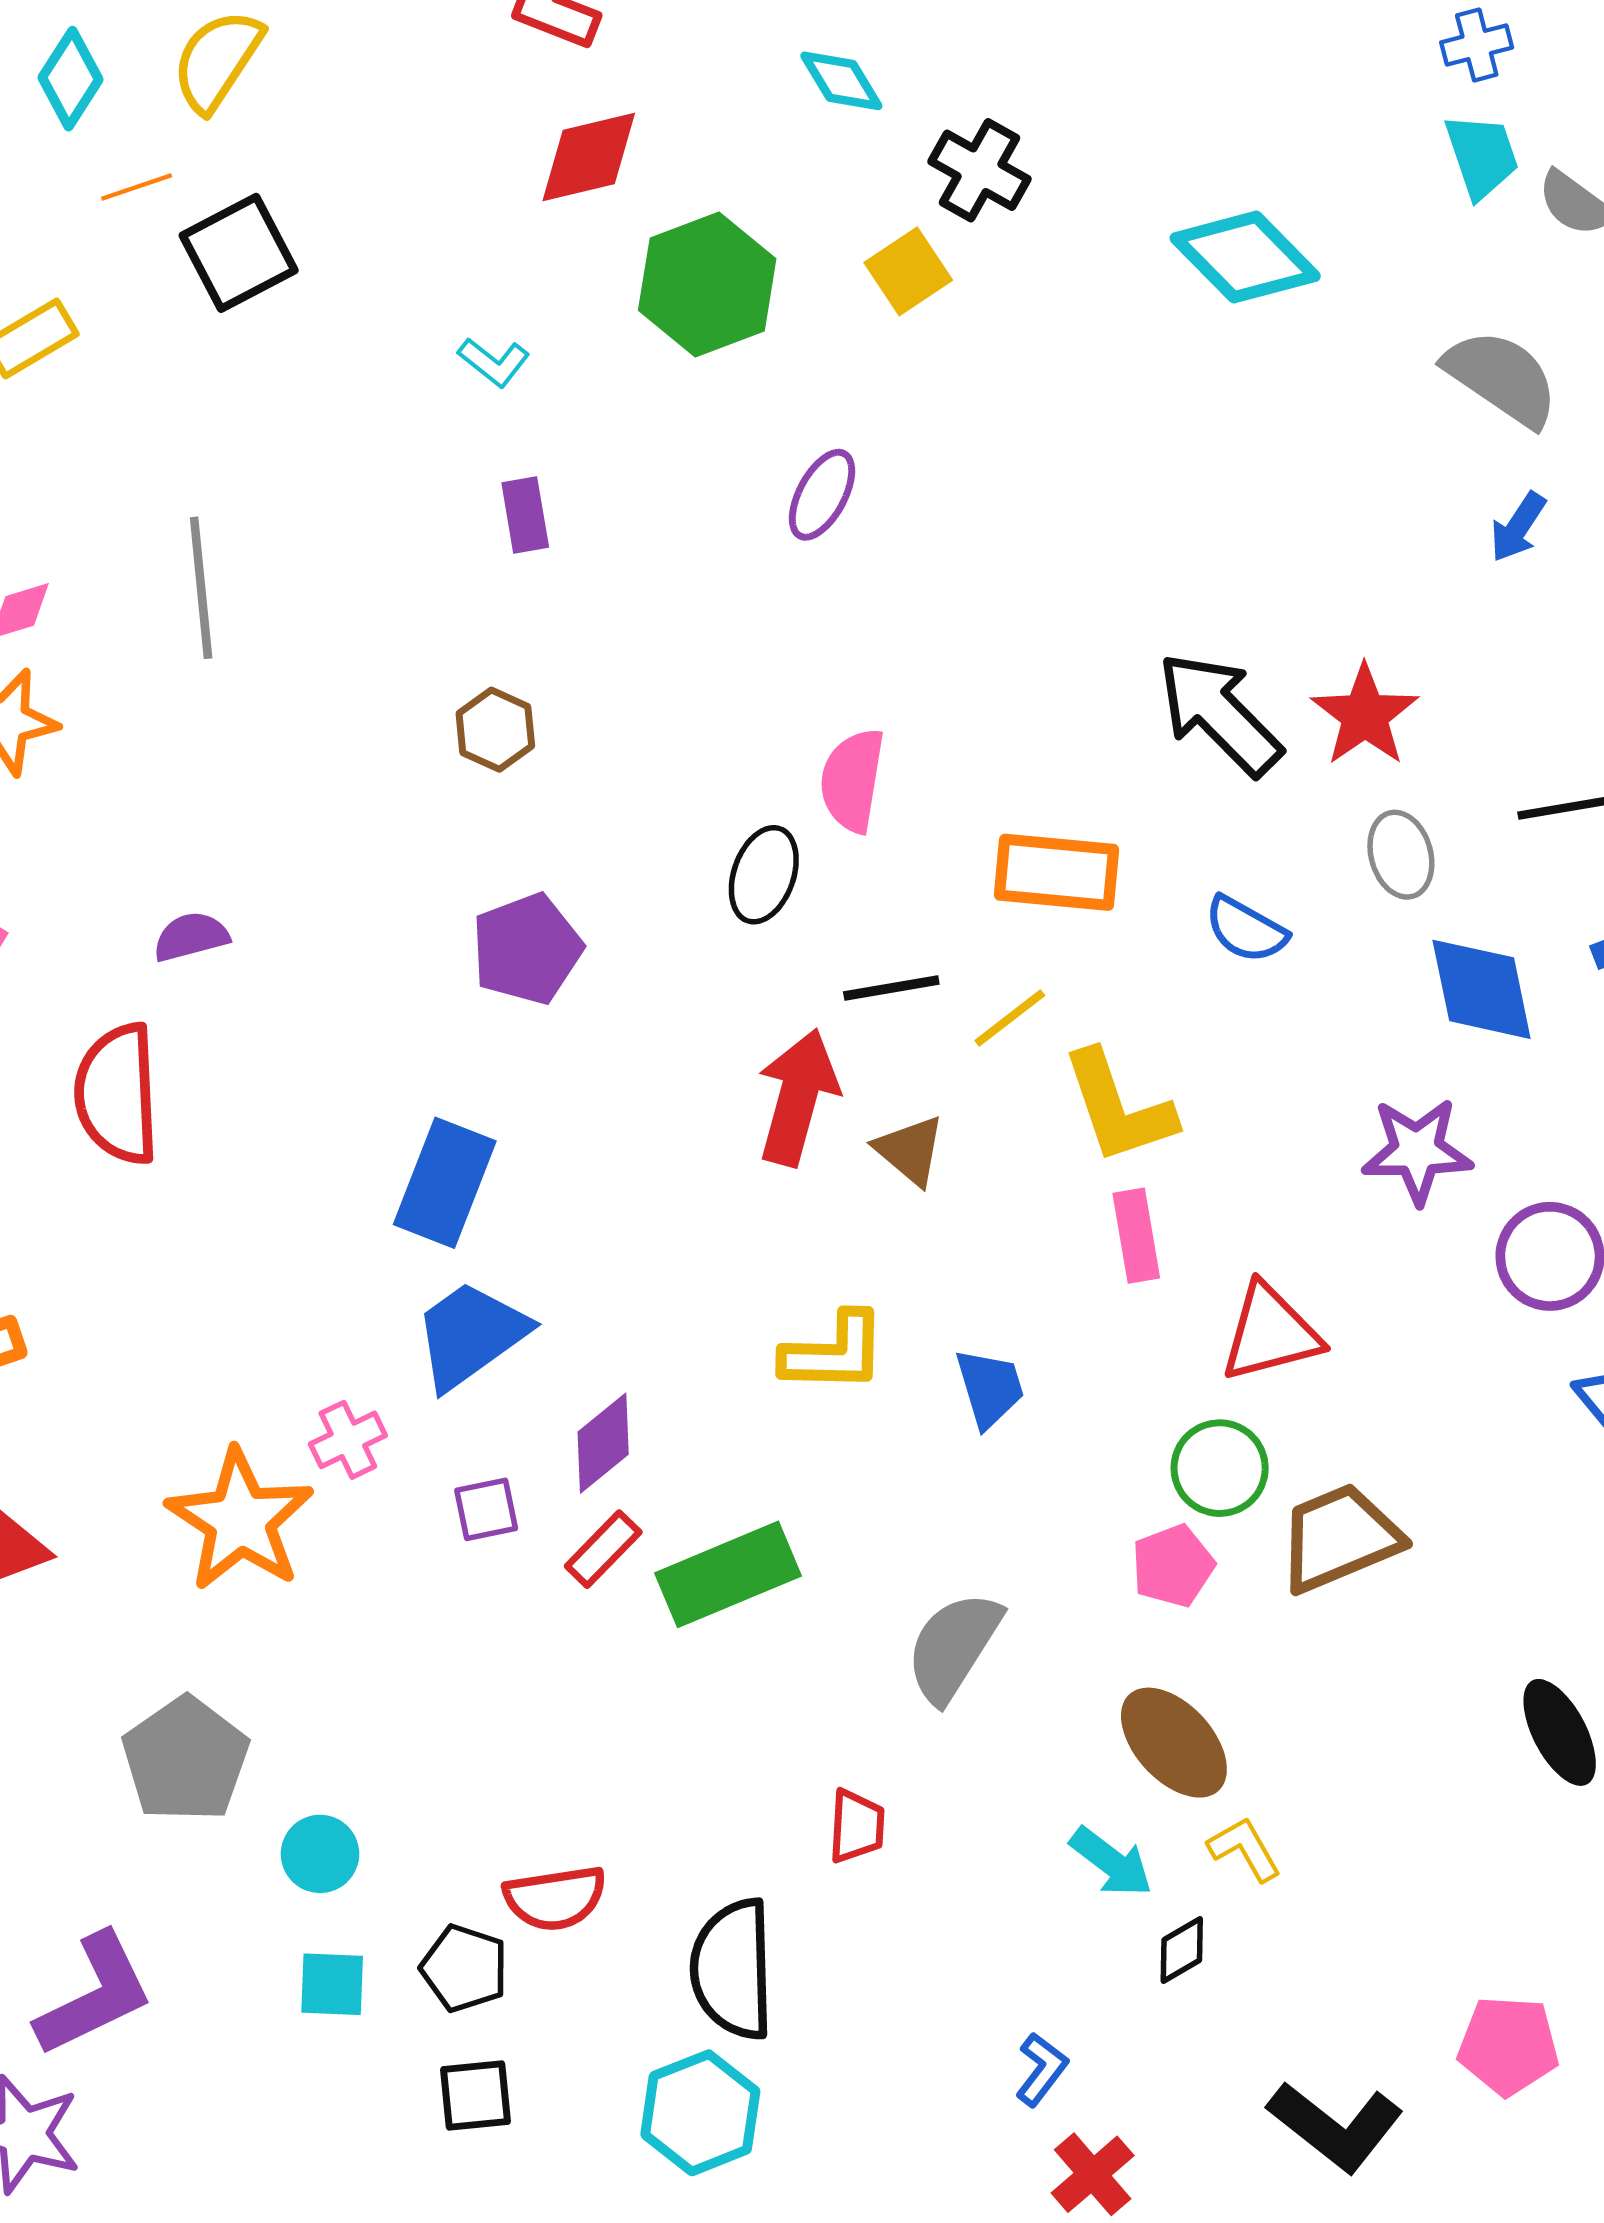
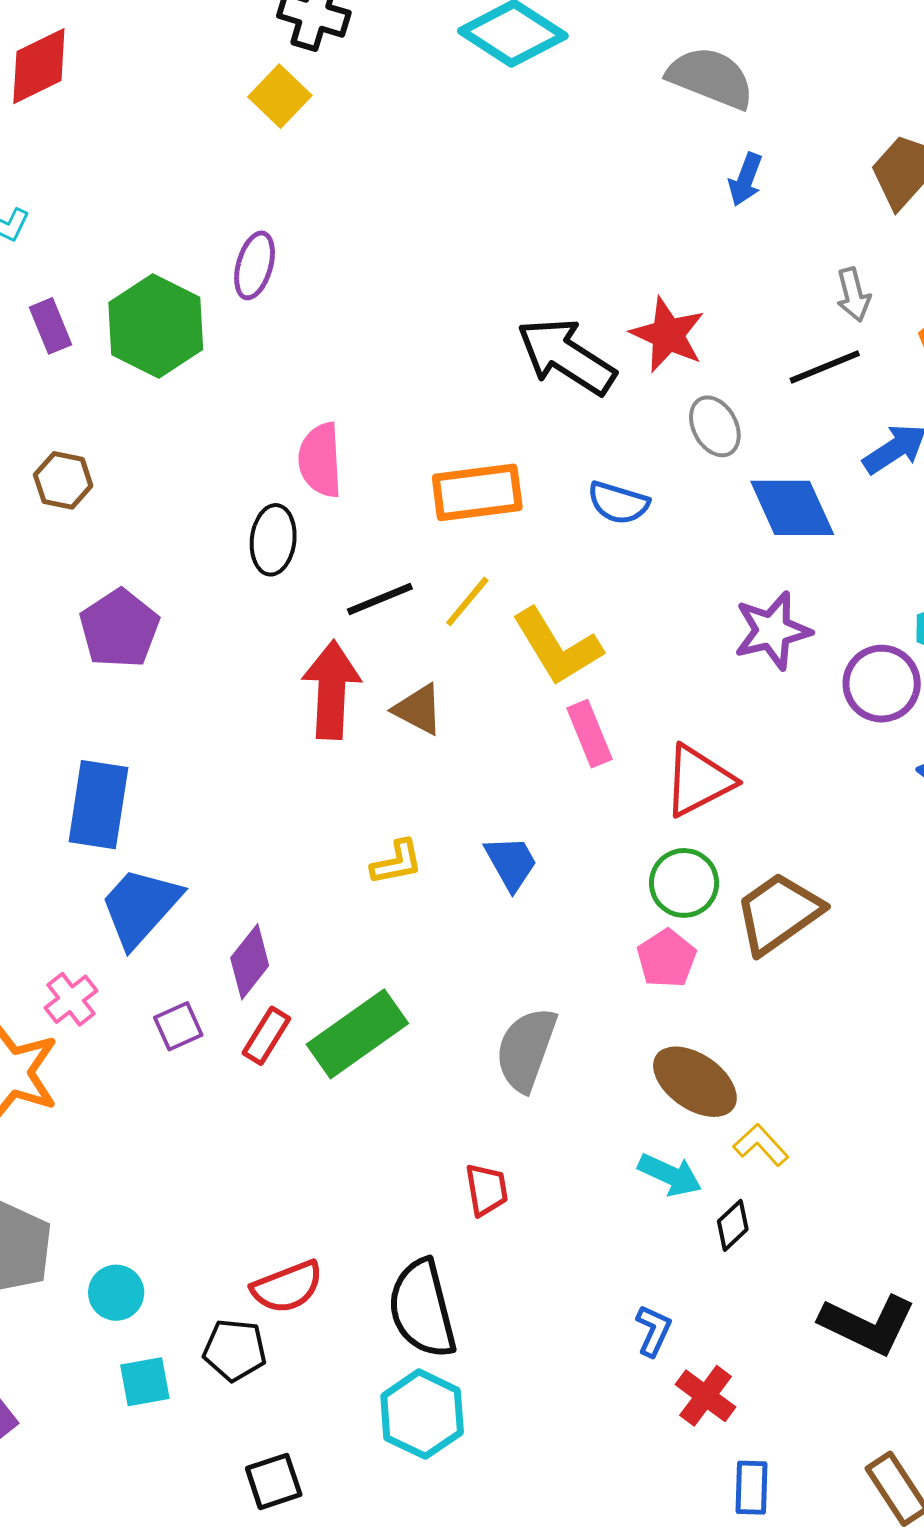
green hexagon: (707, 284) -> (156, 326), moved
yellow L-shape: (834, 1353) -> (397, 862), size x0.7
black square: (475, 2096) -> (274, 1481), moved

